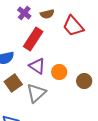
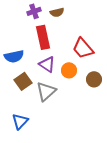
purple cross: (24, 13) -> (34, 11), turned 32
red trapezoid: (73, 26) -> (83, 48), moved
red rectangle: (33, 39) -> (43, 37), turned -45

